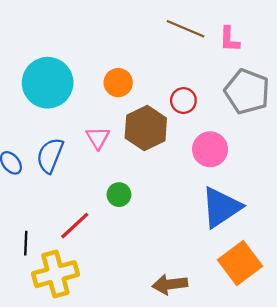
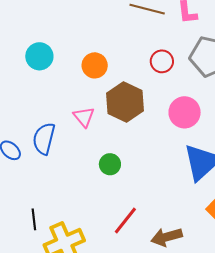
cyan circle: (48, 83) -> (39, 56), moved, size x0.6
red circle: (183, 101) -> (162, 61), moved
red line: (75, 226) -> (125, 220), moved

